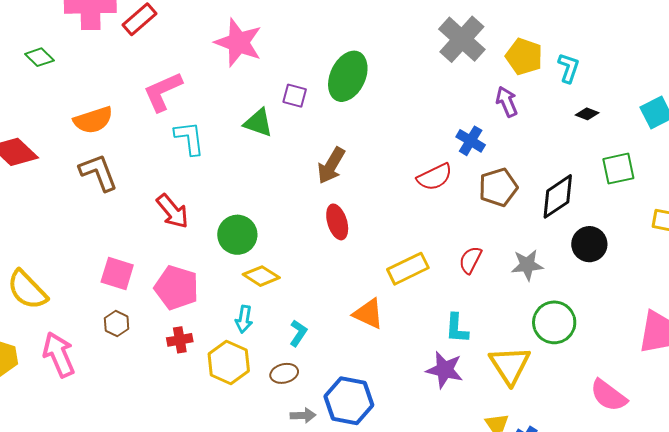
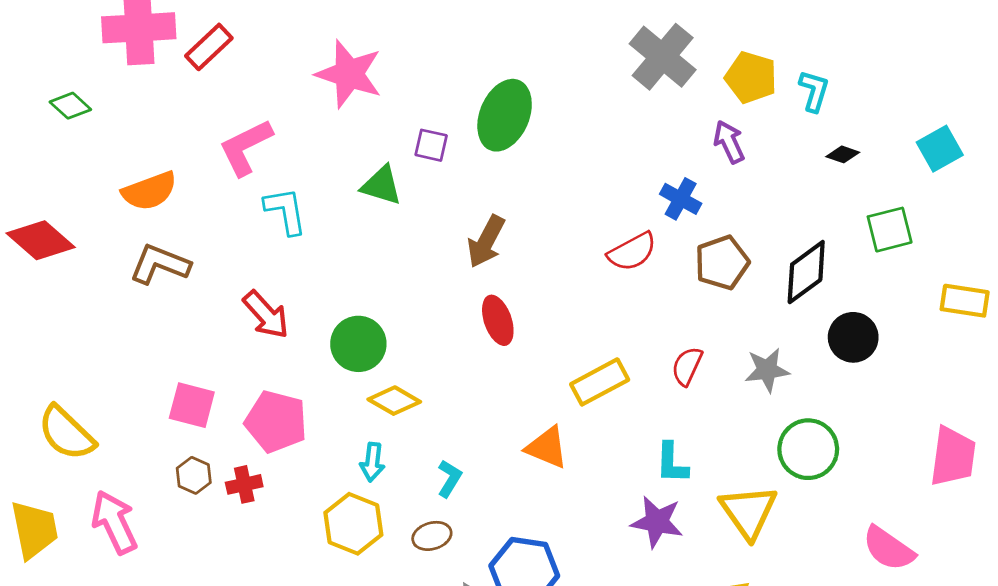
brown L-shape: (98, 172) -> (160, 264), turned -45
red cross: (180, 340) -> (244, 484), moved

